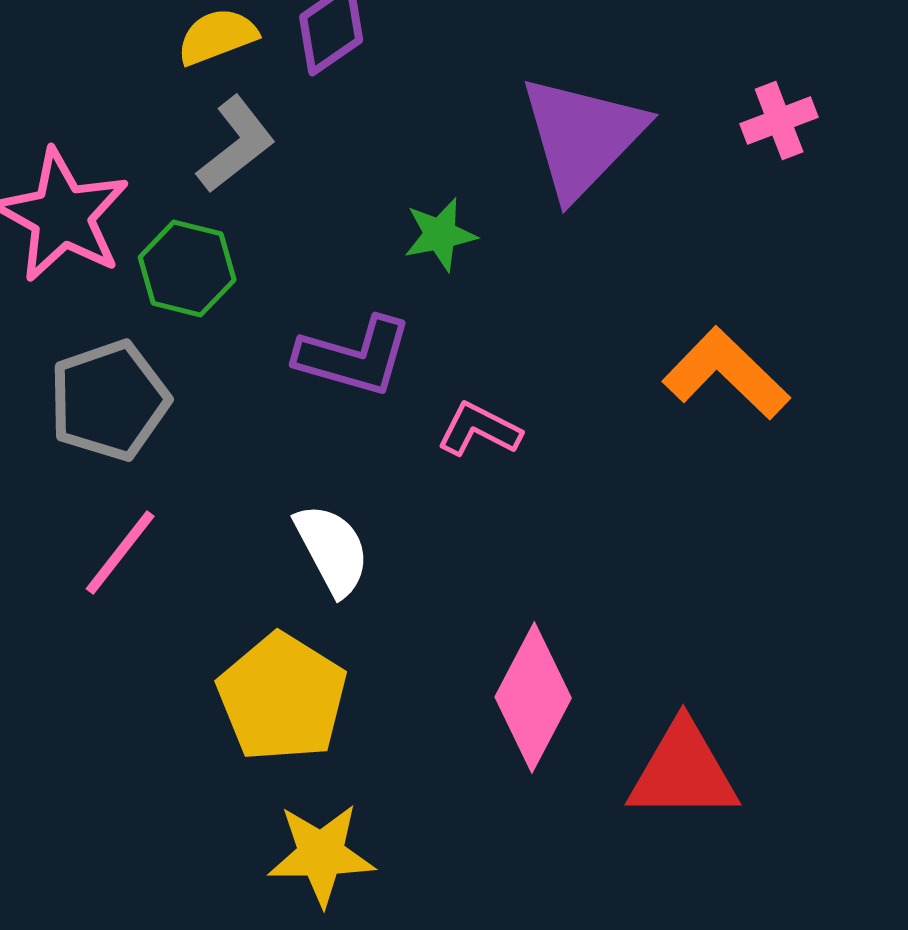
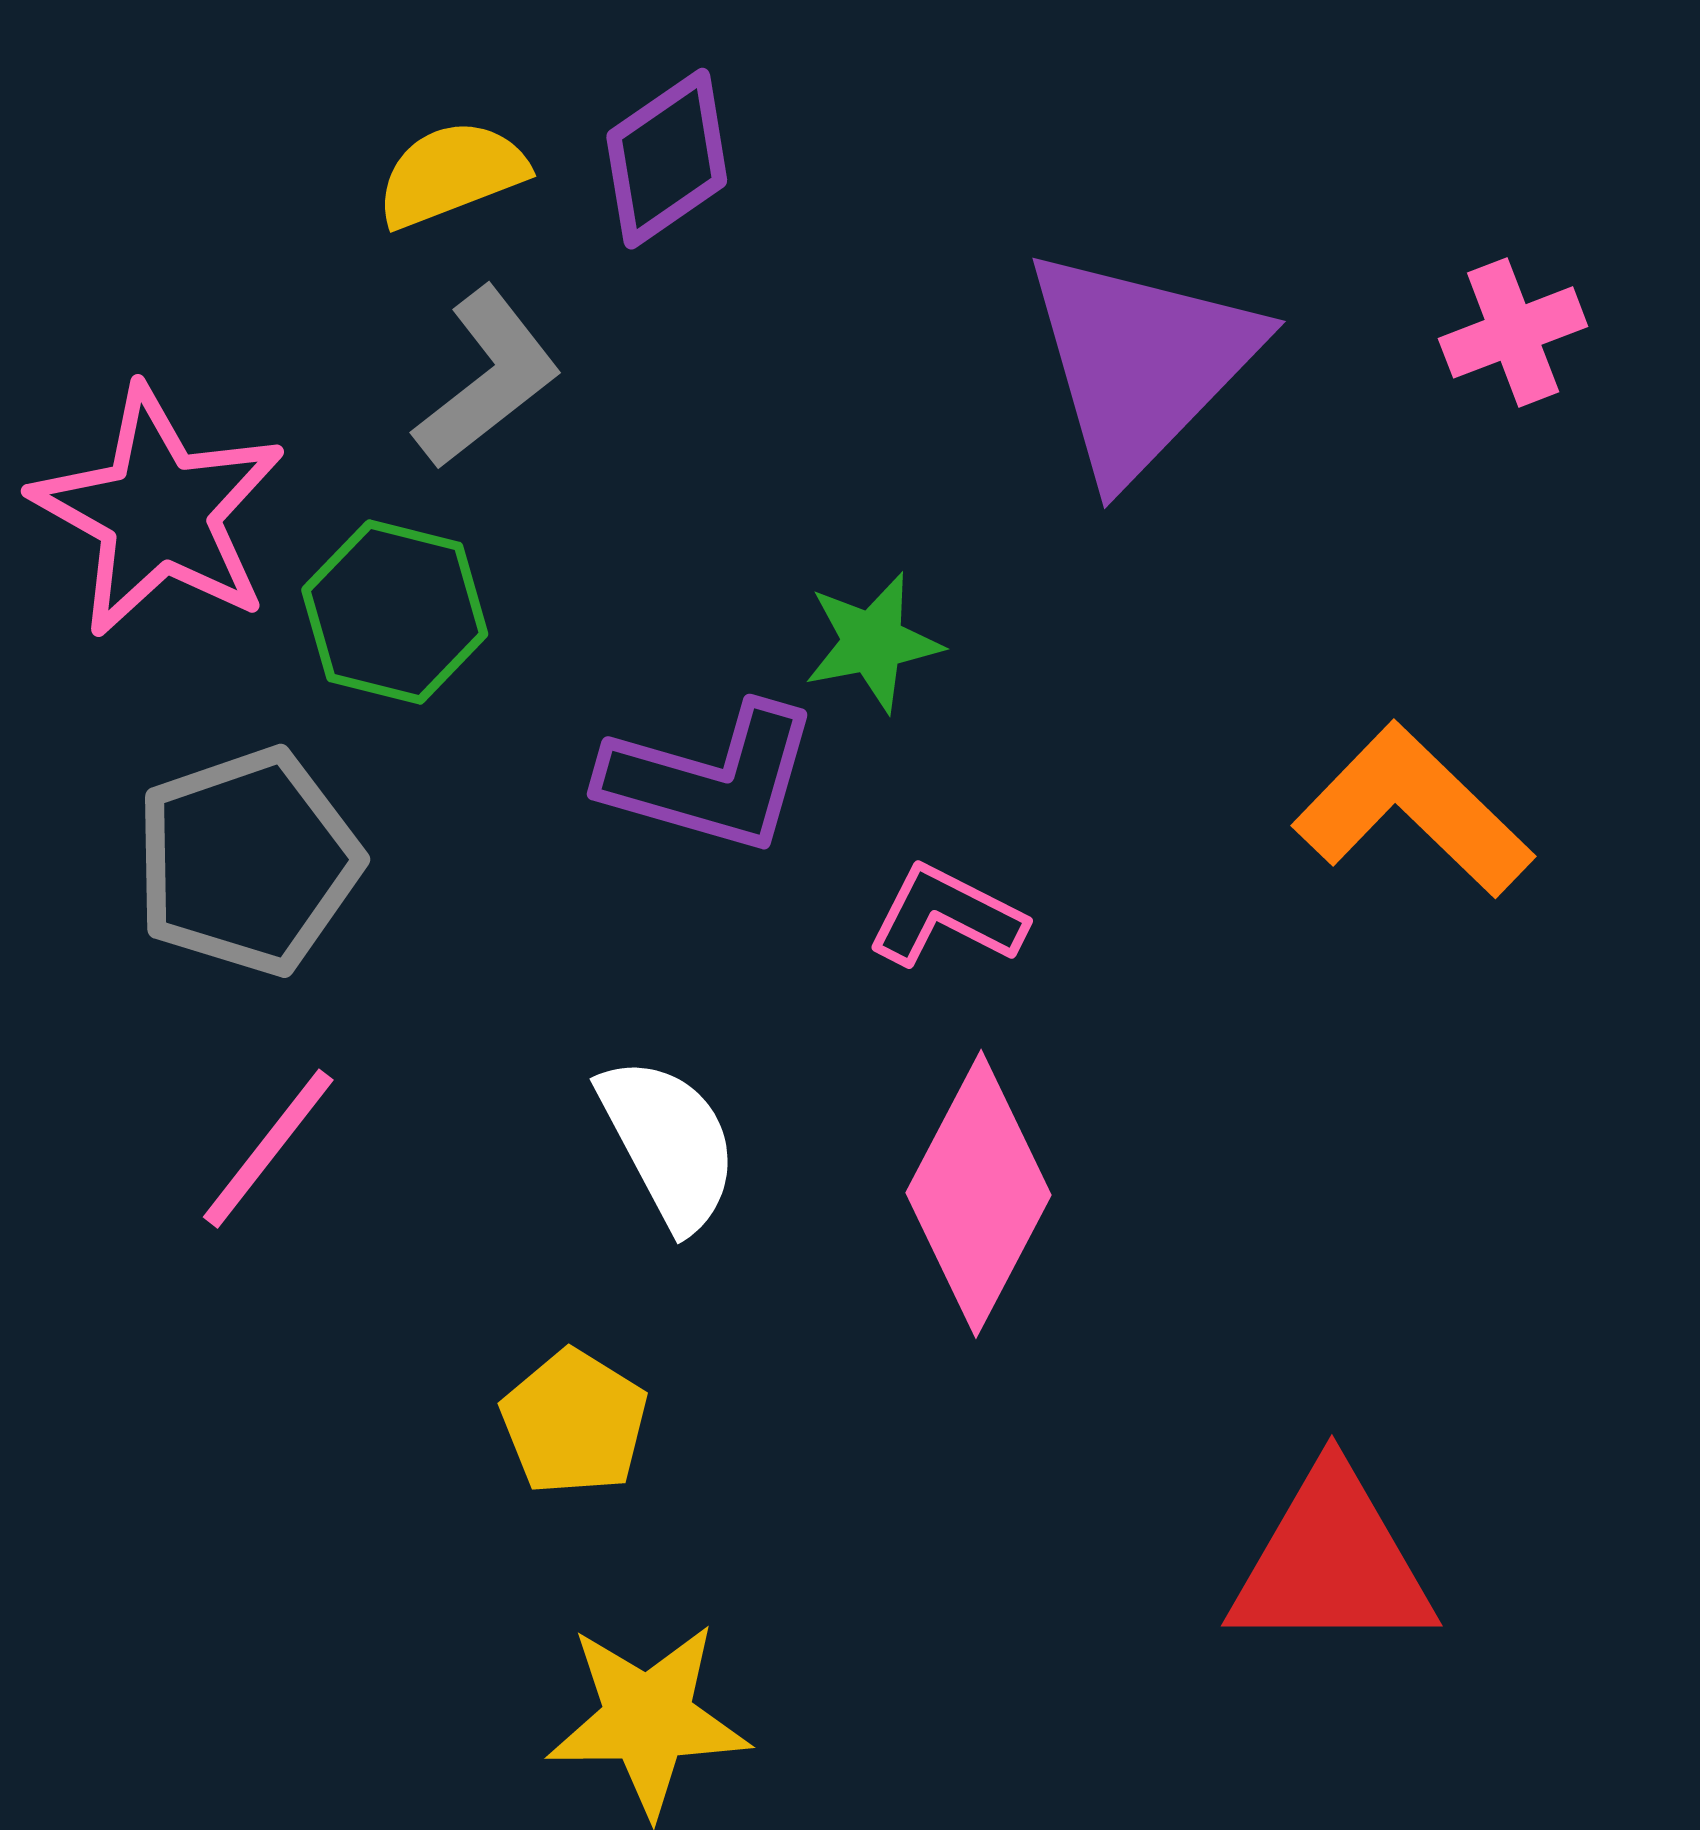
green star: (440, 234) -> (873, 642), moved
yellow pentagon: (282, 697) -> (574, 1422), size x0.6
pink diamond: (533, 697) -> (979, 1194), moved

